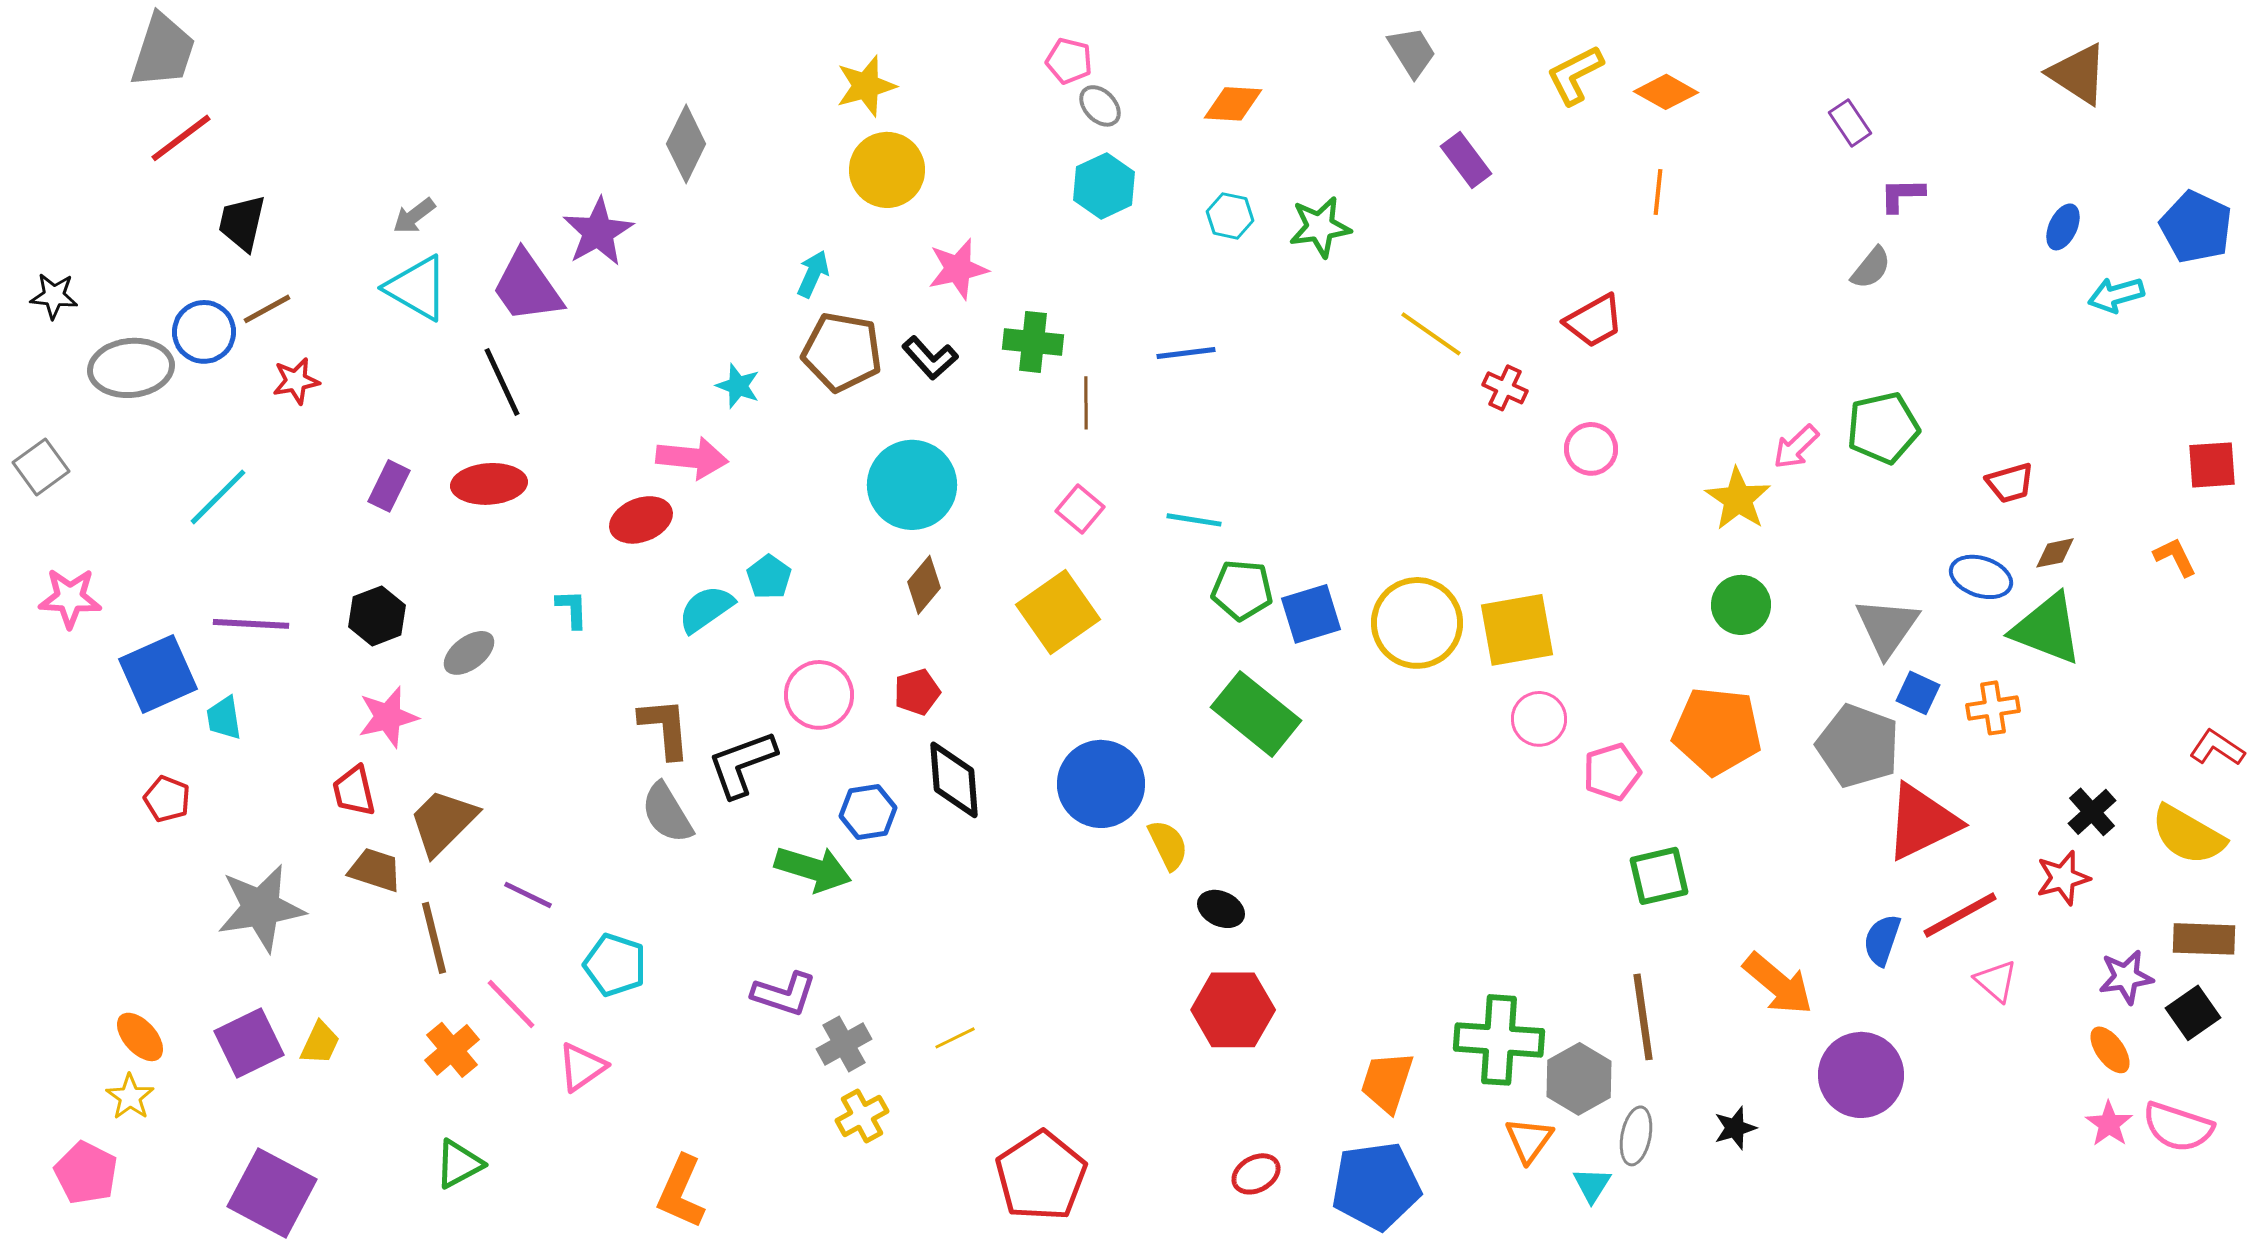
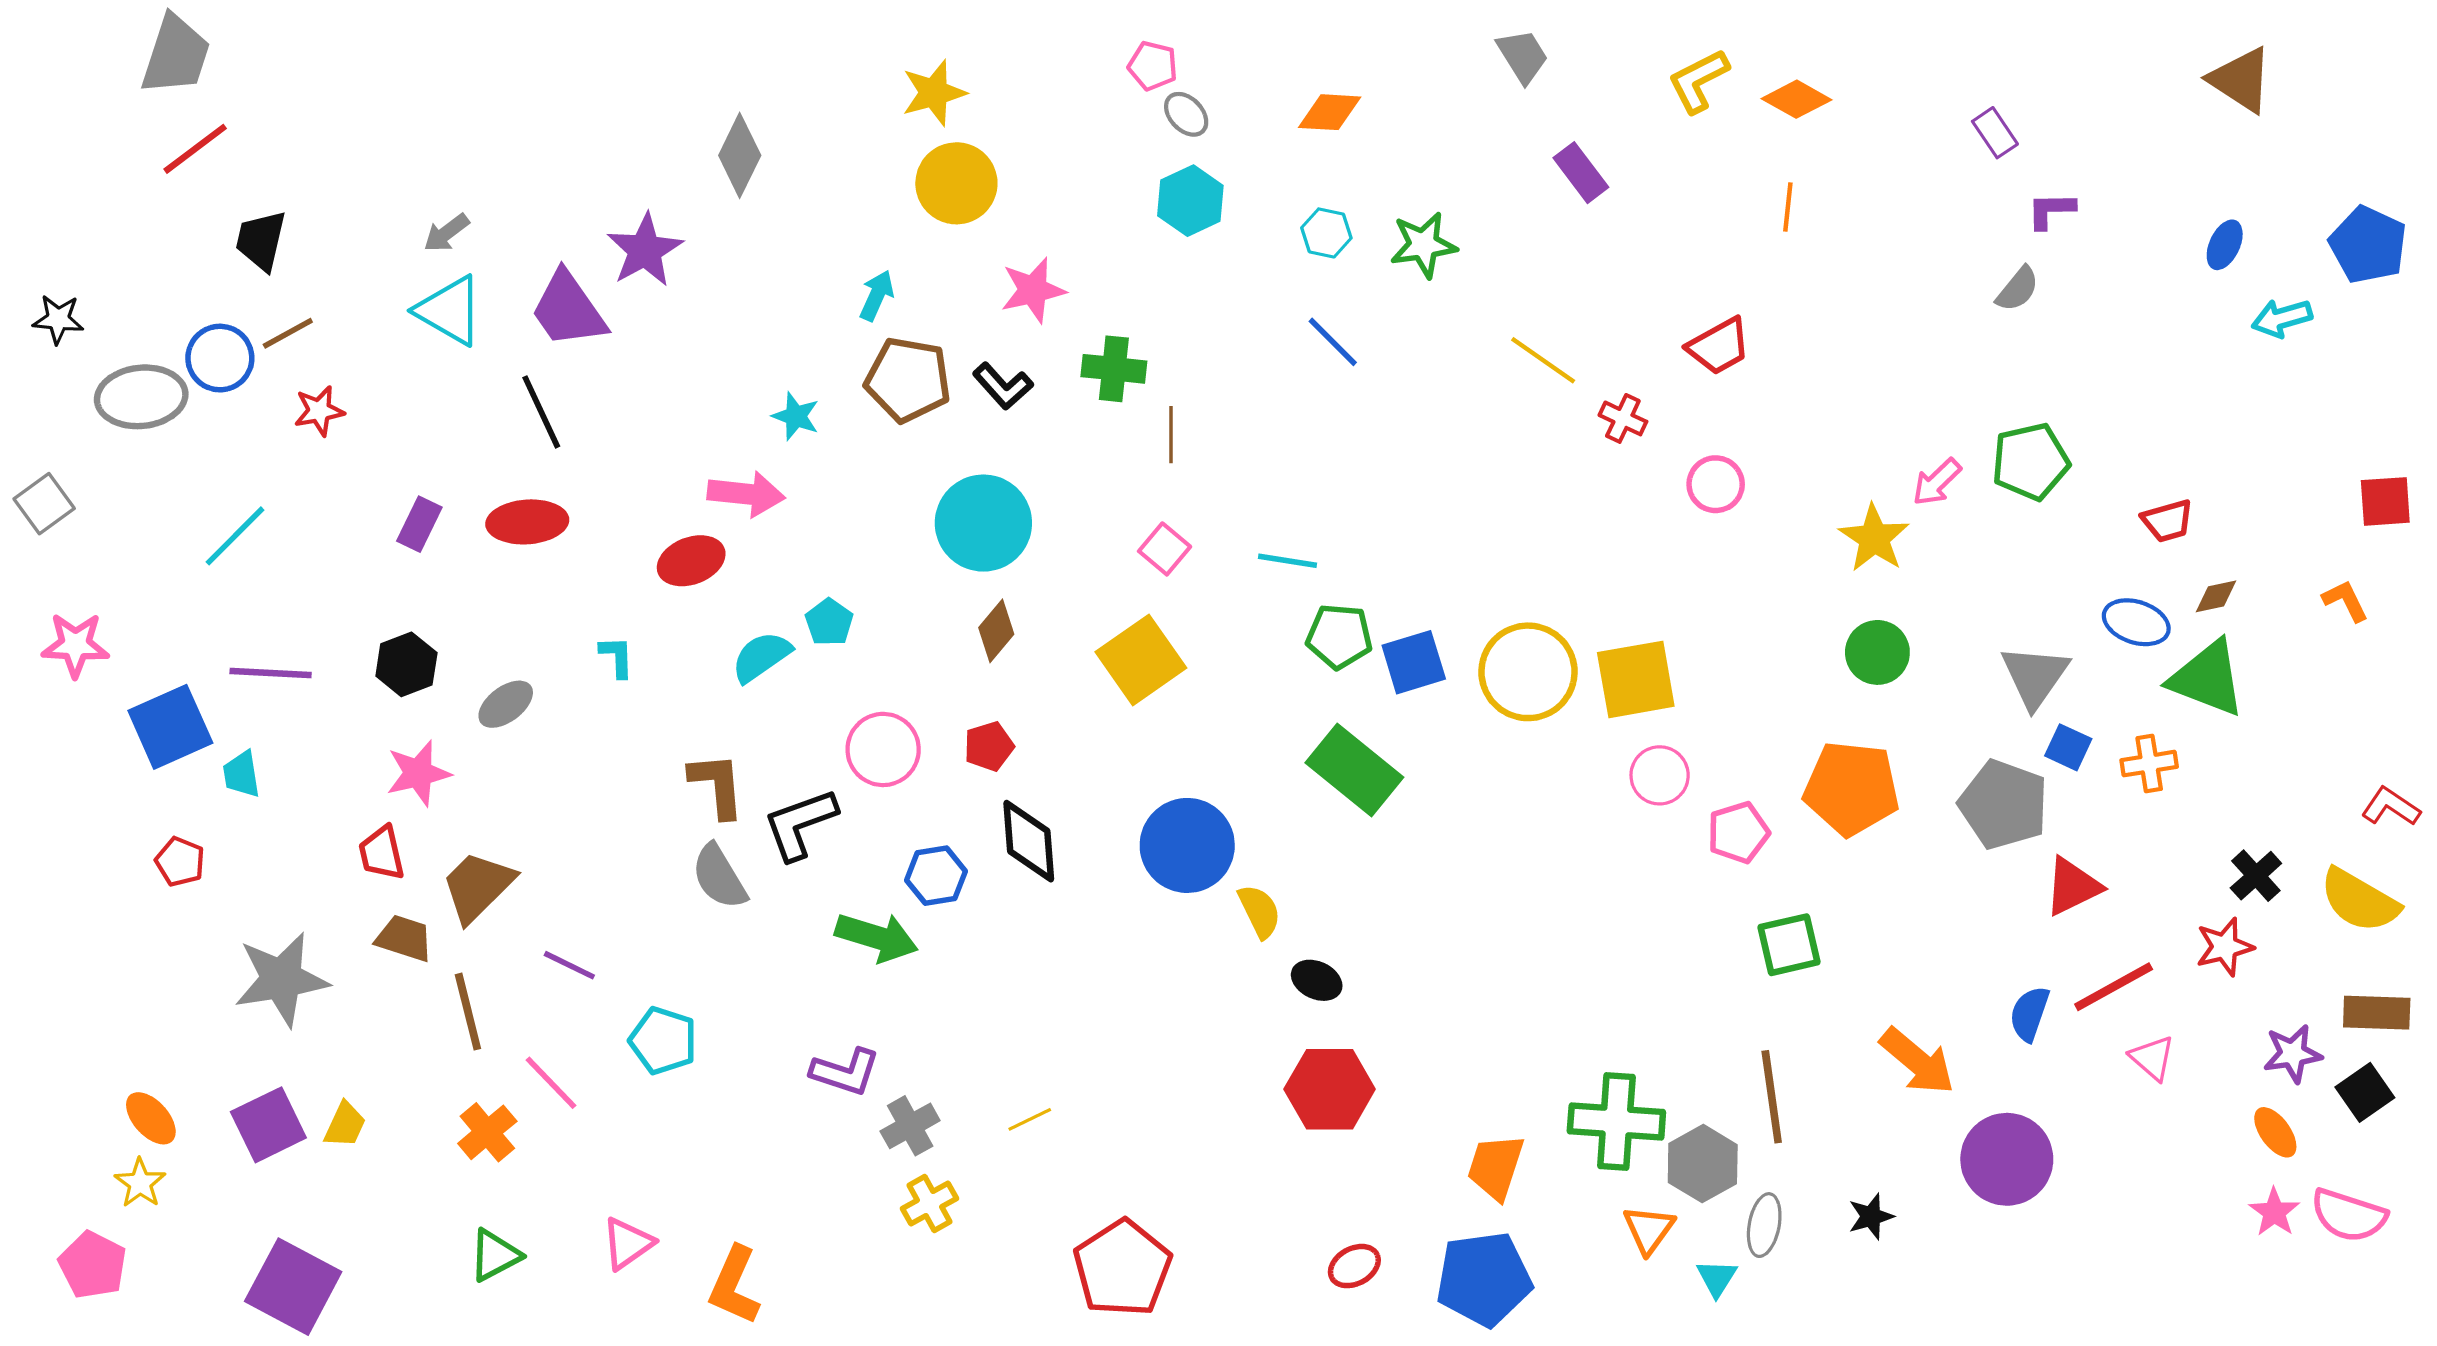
blue line: (1186, 353) -> (1333, 342), moved, turned 52
red triangle: (1922, 822) -> (2073, 886), size x0.7
pink triangle: (582, 1067) -> (628, 1243), moved

